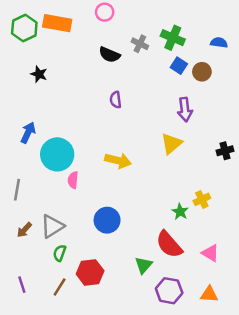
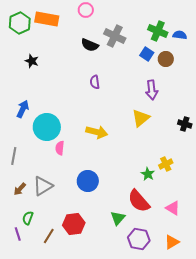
green cross: (173, 38) -> (158, 31), moved
gray cross: (140, 44) -> (115, 36), size x1.5
black cross: (225, 151) -> (185, 124), turned 32
green semicircle: (60, 253) -> (28, 218), moved
orange triangle: (209, 294) -> (172, 242), turned -35

